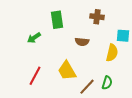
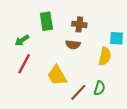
brown cross: (97, 17) -> (79, 24), moved
red line: (35, 76) -> (24, 64), moved

